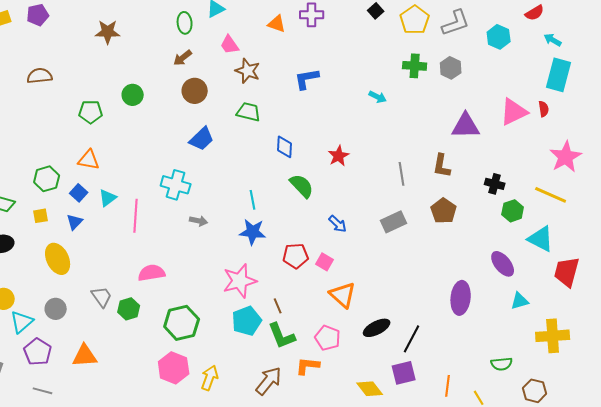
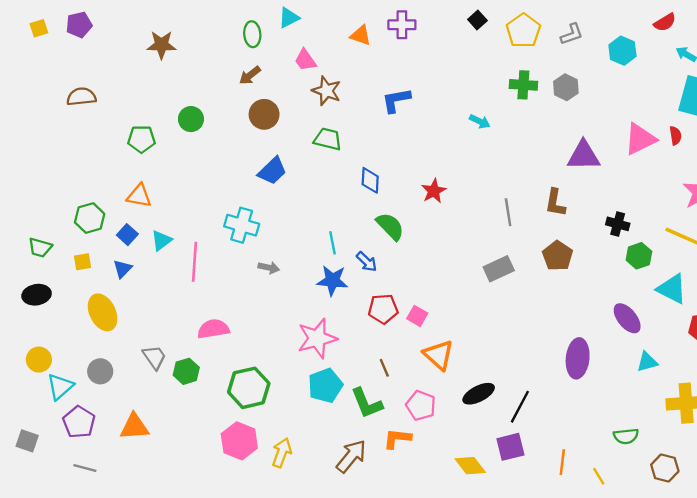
gray L-shape: (456, 23) -> (572, 34), size x0.7
blue arrow: (338, 224) -> (367, 262), moved
brown line: (278, 306) -> (384, 368), moved

